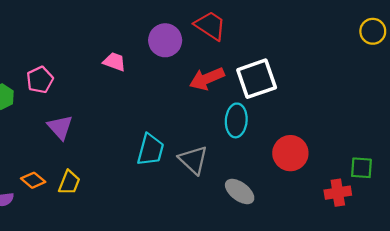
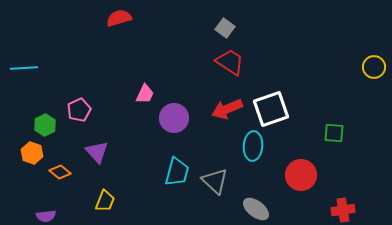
purple circle: (165, 40) -> (174, 118), moved
pink trapezoid: (114, 62) -> (145, 94), turned 95
green square: (361, 168) -> (334, 133), moved
orange diamond: (33, 180) -> (60, 172), moved

